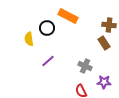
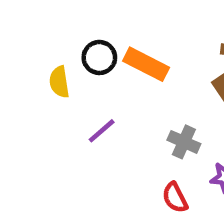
orange rectangle: (68, 16) -> (146, 64), moved

